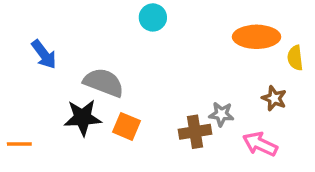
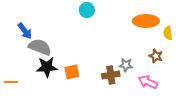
gray semicircle: (104, 82) -> (40, 47), moved
orange square: (127, 126) -> (72, 72), turned -35

